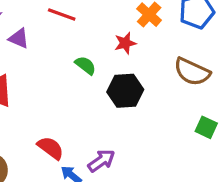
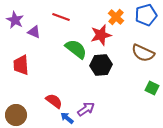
red star: (125, 43) -> (101, 35), size x1.5
green semicircle: (86, 65) -> (76, 49), size x1.6

